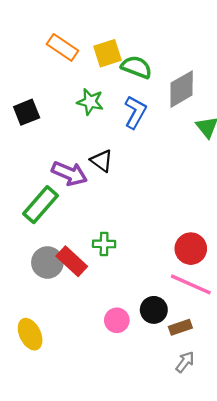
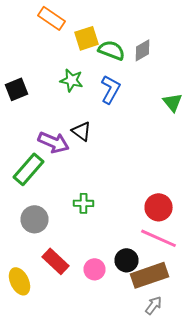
orange rectangle: (62, 47) -> (52, 18), moved
gray diamond: (182, 89) -> (142, 50), moved, size x0.7
red rectangle: (72, 261) -> (56, 261), moved
brown rectangle: (180, 327) -> (150, 275), size x1.8

